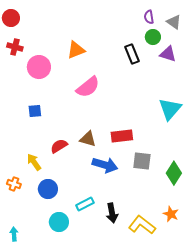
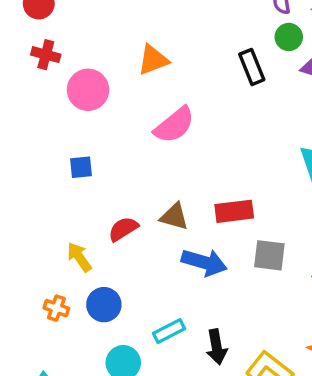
orange cross: (14, 184) -> (56, 308), moved

